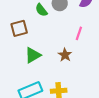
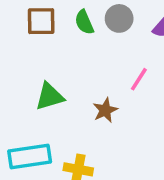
brown square: (19, 28) -> (41, 21), moved

